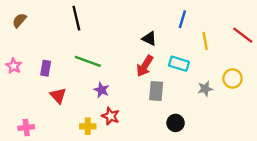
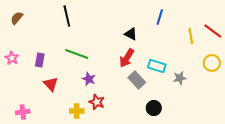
yellow line: (205, 41) -> (191, 36), moved
cyan rectangle: (179, 64) -> (157, 66), moved
yellow circle: (233, 78) -> (212, 63), moved
gray rectangle: (156, 91) -> (137, 80), turned -48

